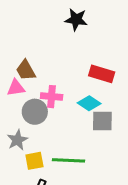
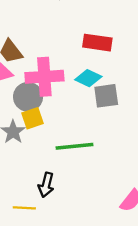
pink cross: (52, 97) -> (44, 77), size x1.5
yellow square: (34, 161) -> (32, 118), moved

